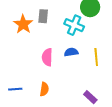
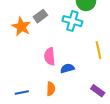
gray rectangle: (43, 16) -> (40, 16), turned 56
blue semicircle: (71, 52) -> (67, 68), moved

